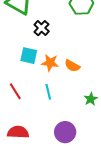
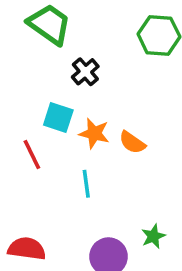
red line: (15, 91) -> (32, 155), moved
green star: (91, 99) -> (153, 236), moved

